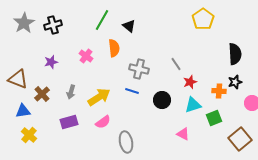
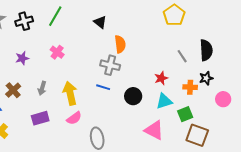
green line: (102, 20) -> (55, 16), moved
orange semicircle: (114, 48) -> (120, 44), moved
gray line: (176, 64) -> (182, 56), moved
yellow arrow: (99, 97) -> (70, 93), turned -70
pink triangle: (183, 134) -> (154, 130), size x1.5
brown square: (240, 139) -> (197, 135), moved, turned -30

